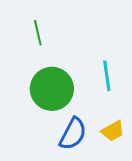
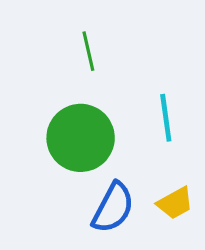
green line: (38, 33) -> (88, 51), moved

